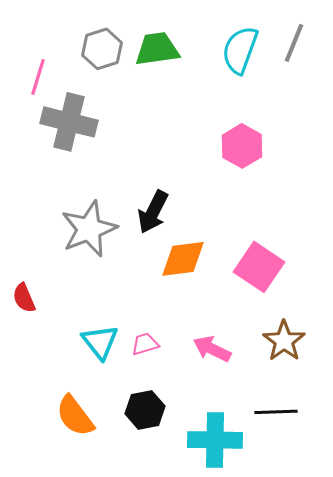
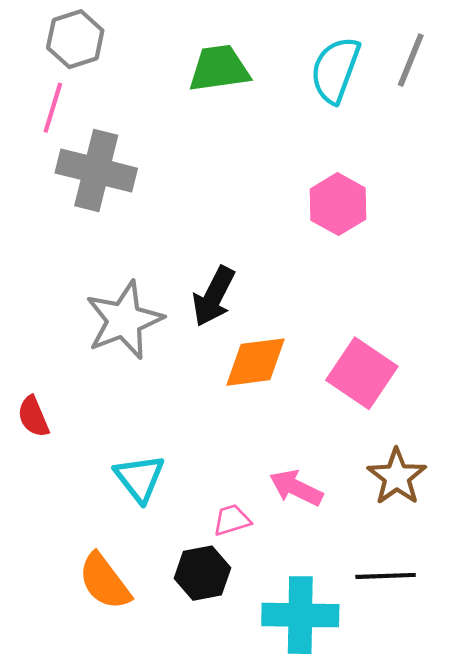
gray hexagon: (102, 49) -> (75, 39), moved
pink trapezoid: (145, 344) -> (232, 520), moved

